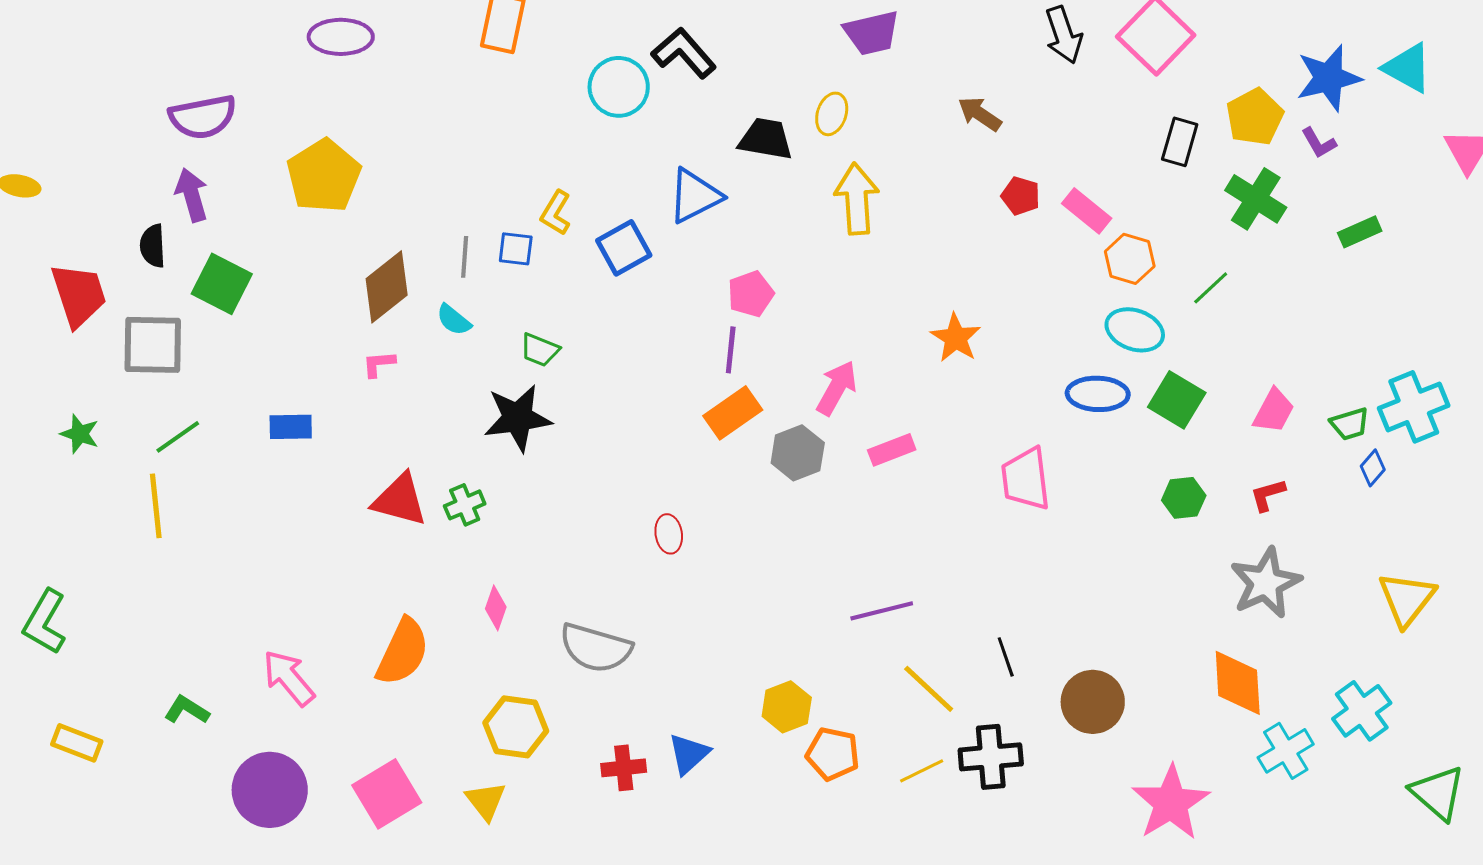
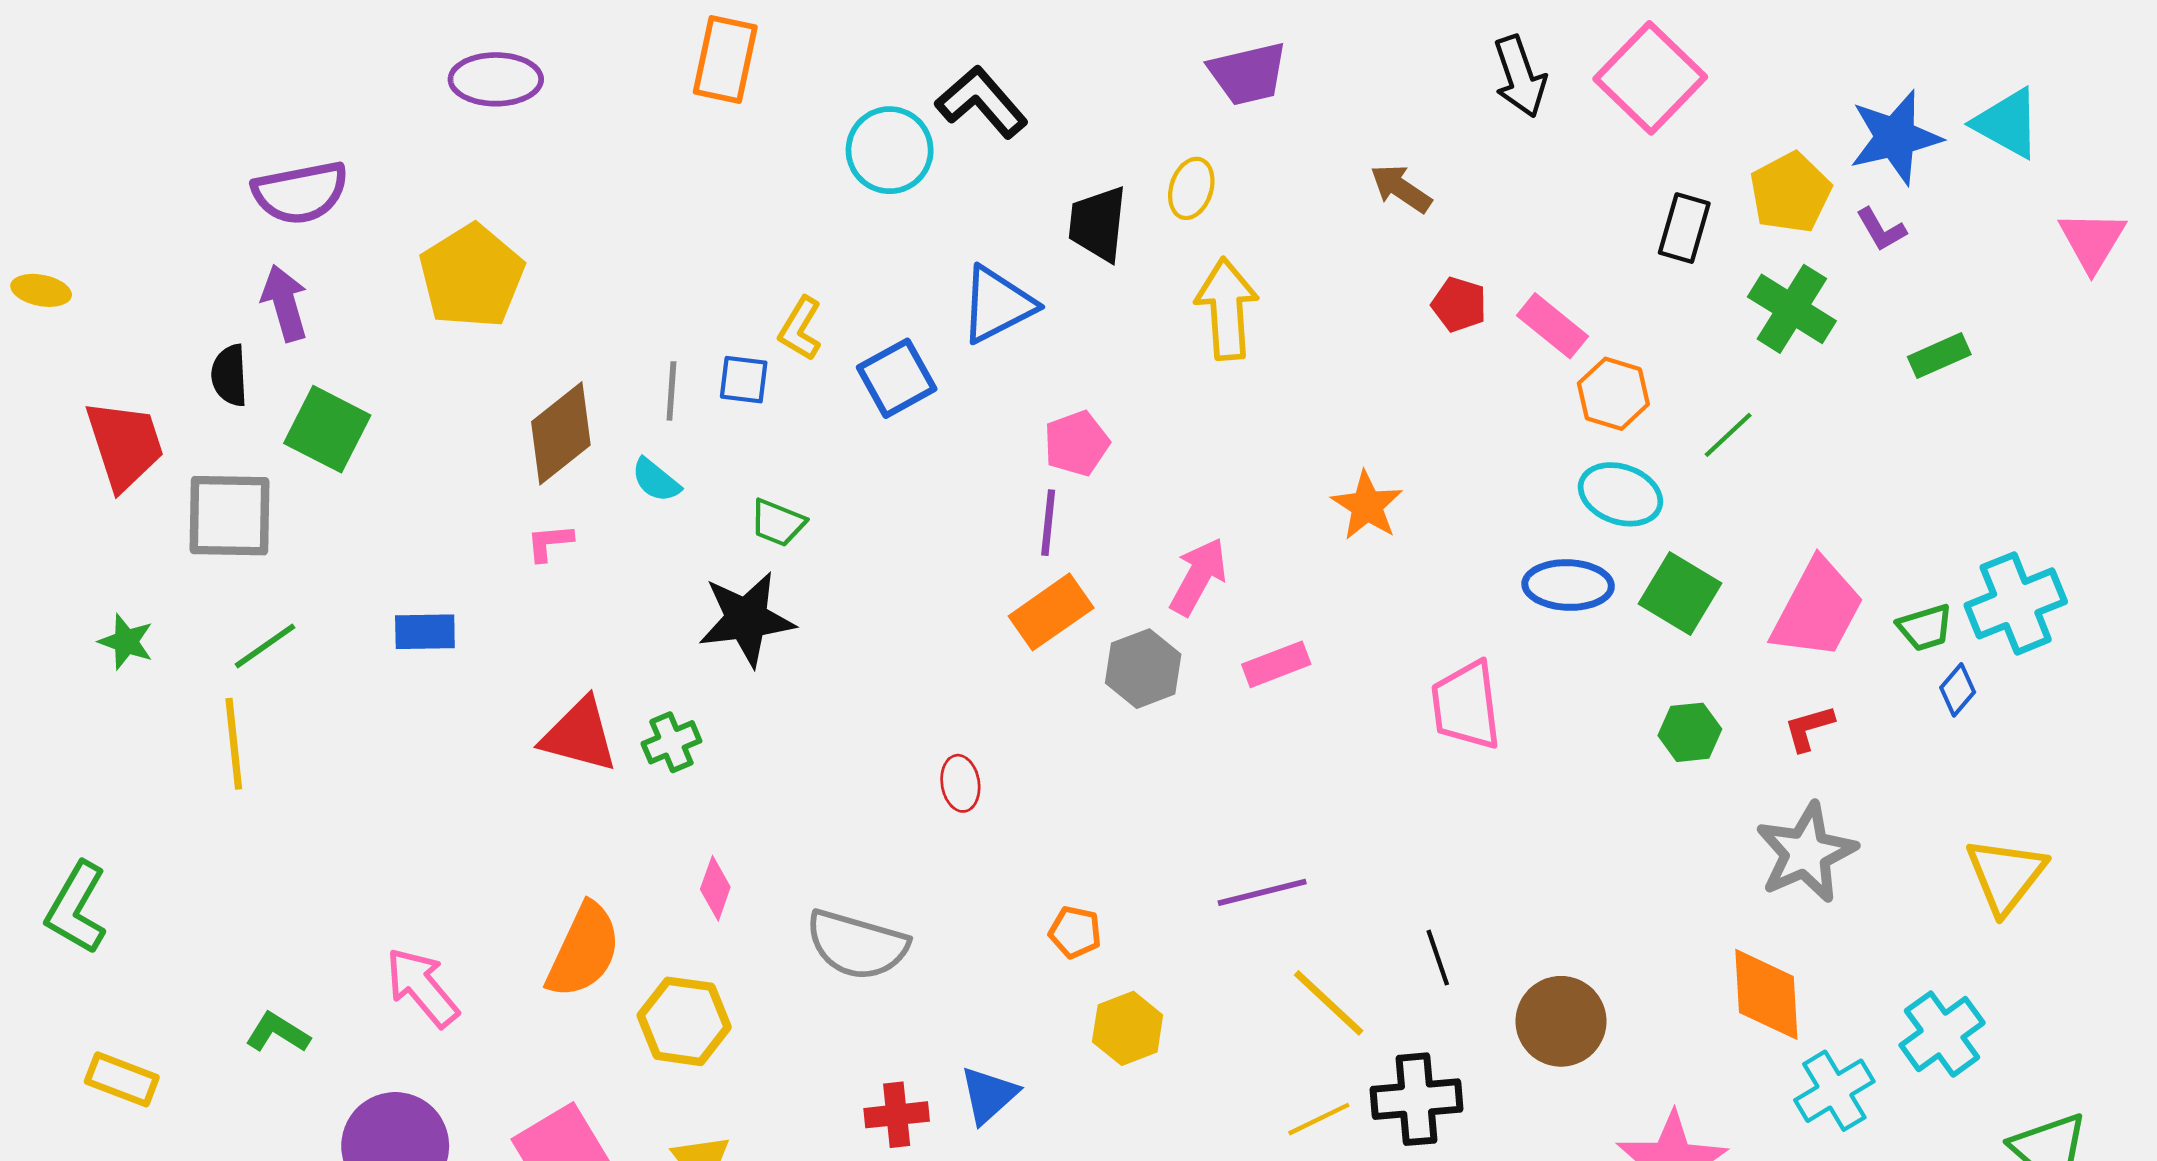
black trapezoid: (766, 139) -> (1098, 224), turned -94
pink trapezoid: (1274, 411) -> (1817, 609), size x1.6
yellow hexagon: (516, 727) -> (684, 1021), moved
orange pentagon: (833, 754) -> (1075, 932), moved, size x0.7

